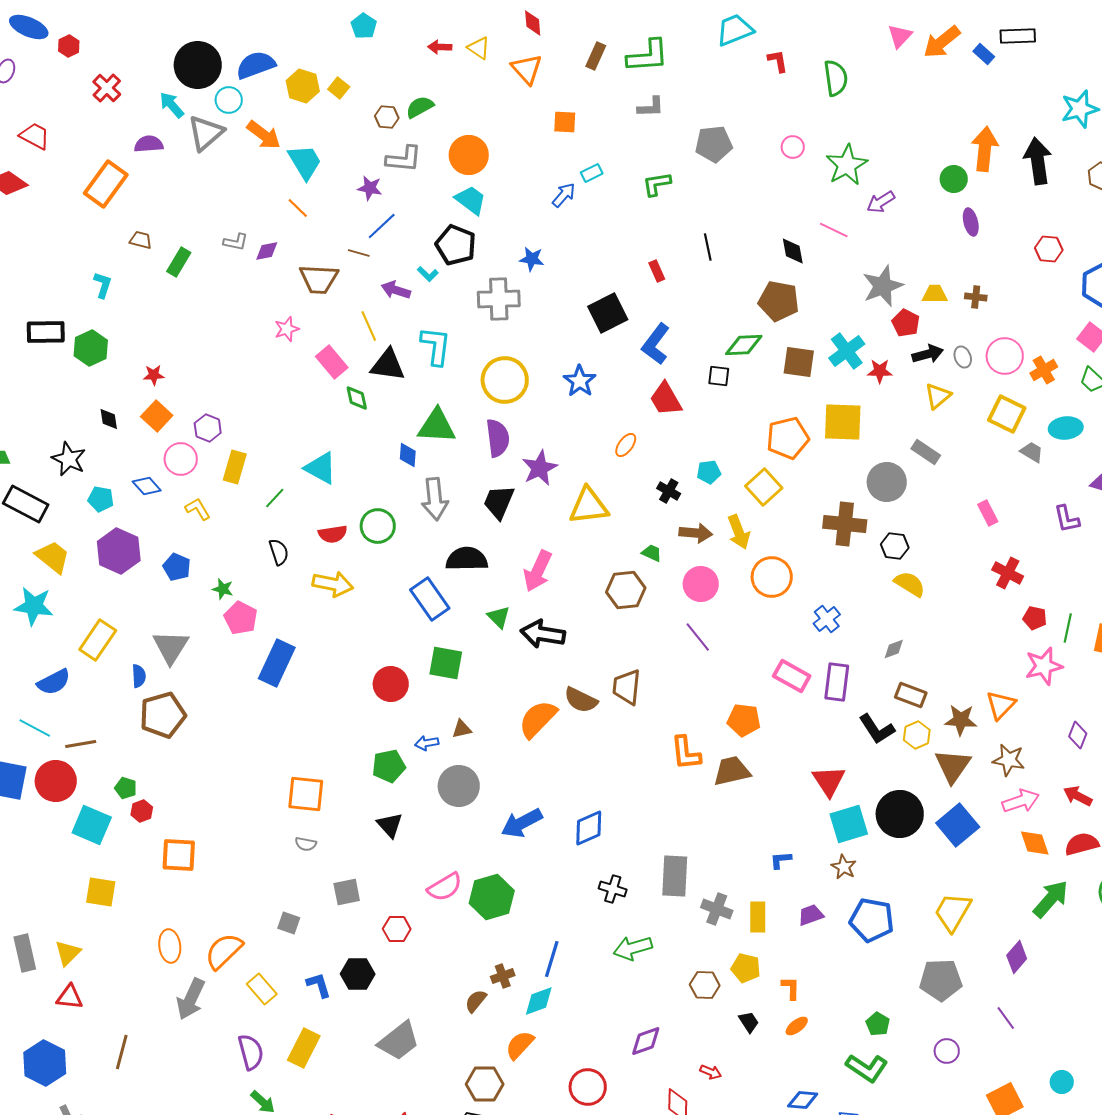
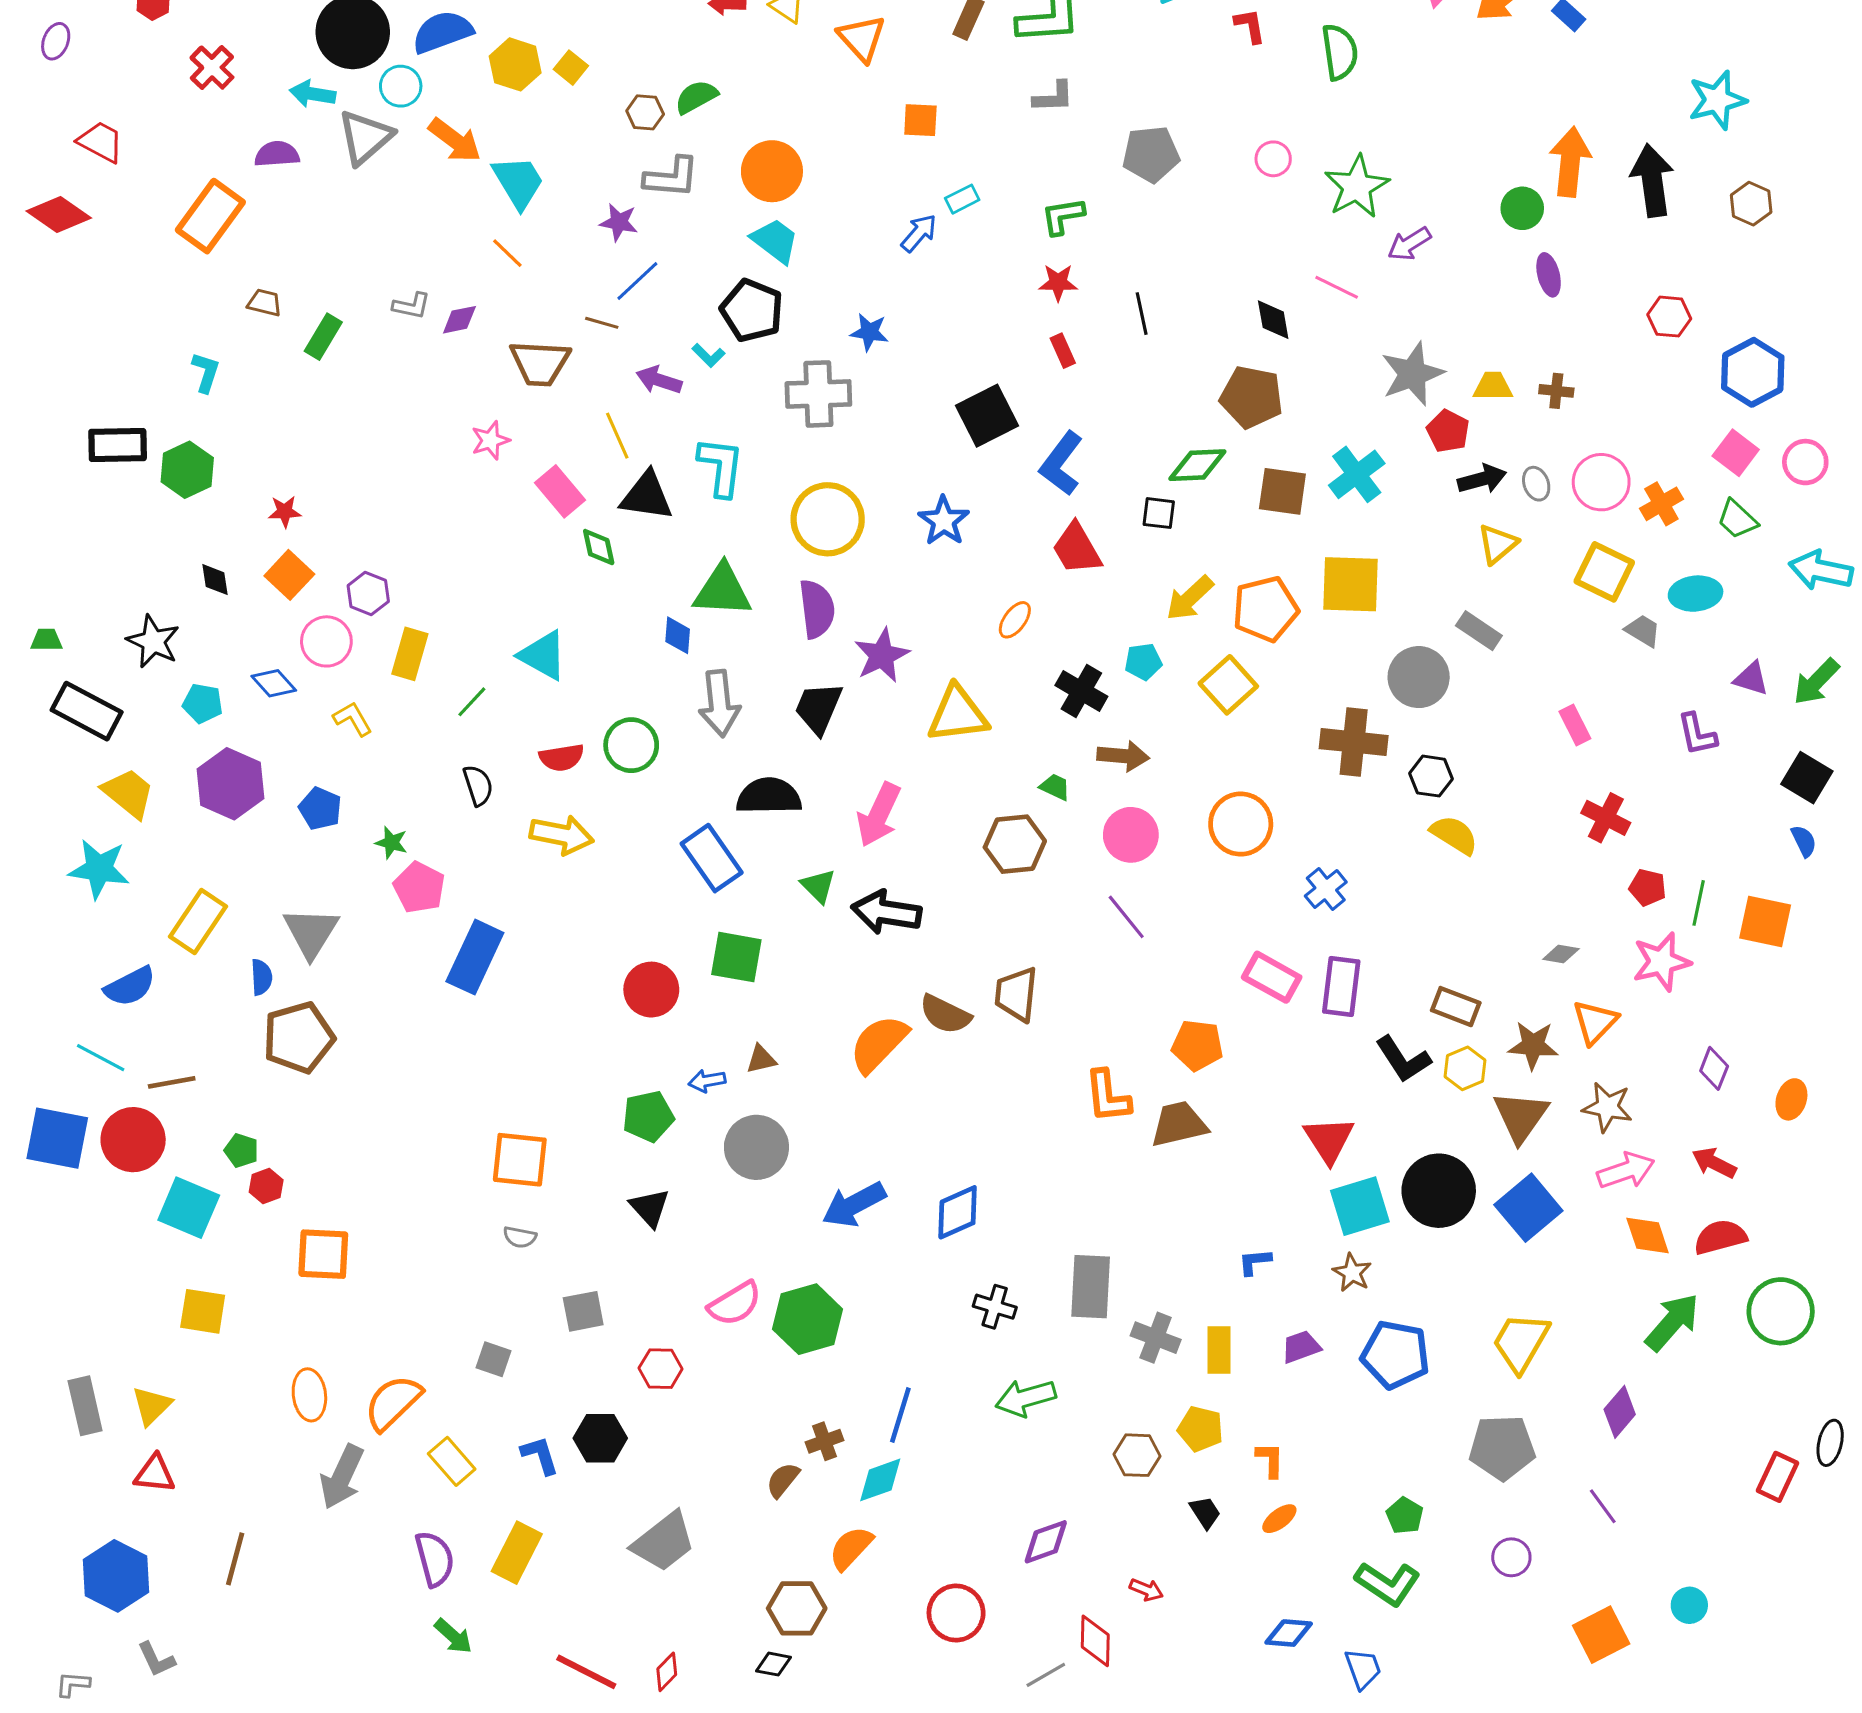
cyan arrow: (172, 105) -> (312, 94), turned -40
red star: (880, 371) -> (1058, 283), moved
black cross: (669, 491) -> (1081, 691), size x1.4
yellow arrow: (739, 532) -> (1190, 598), moved, turned 68
gray diamond: (894, 649) -> (1561, 954), moved, turned 30

